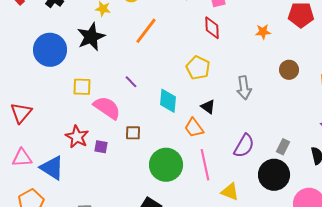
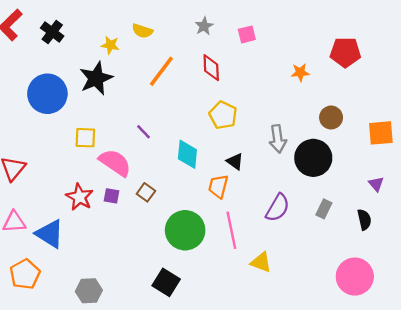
red diamond: (212, 28) -> (211, 68), moved
orange trapezoid: (194, 128) -> (218, 186), turned 50
brown square: (133, 133) -> (146, 192), turned 35
purple square: (101, 147) -> (112, 196), moved
black circle: (274, 175) -> (313, 158), moved

